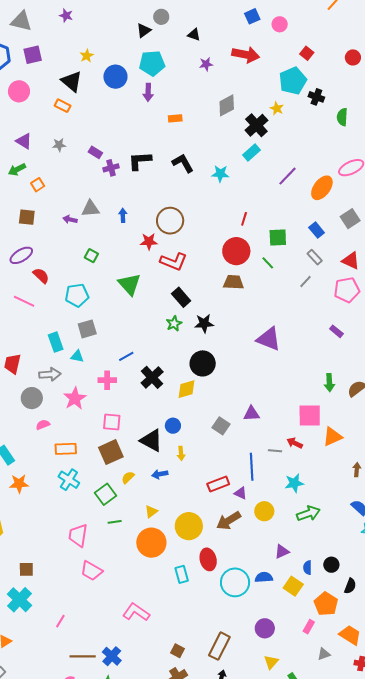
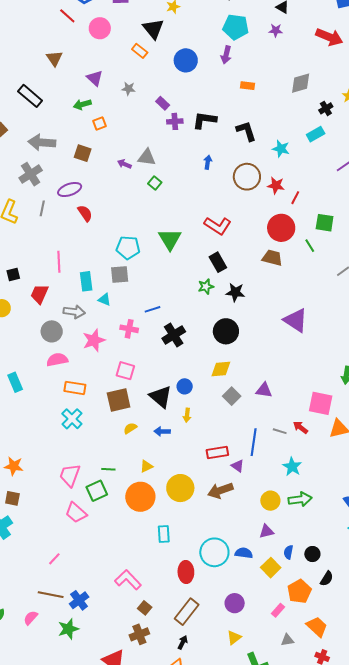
purple star: (206, 64) -> (276, 30), moved
blue circle: (115, 77) -> (186, 60), moved
black cross: (256, 125) -> (326, 108), size x0.6
blue arrow: (123, 215) -> (208, 162), moved
brown circle: (170, 221) -> (247, 177), moved
red star: (149, 241) -> (276, 185), moved
green square: (91, 256) -> (155, 183), moved
cyan pentagon: (77, 295) -> (128, 248), moved
pink line: (24, 301) -> (59, 262), moved, turned 50
yellow diamond: (187, 389) -> (221, 369), moved
pink semicircle: (43, 425) -> (57, 360), size x1.5
cyan star: (294, 483) -> (292, 467), turned 30
orange star: (19, 484) -> (14, 466), moved
green square: (106, 494) -> (97, 491), moved
yellow circle: (264, 511) -> (270, 501), moved
red ellipse: (208, 559) -> (186, 572), moved
pink L-shape: (136, 612) -> (128, 580), moved
pink line: (60, 621) -> (54, 559), moved

